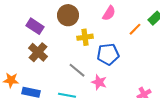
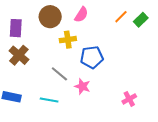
pink semicircle: (109, 13) -> (81, 15), moved
purple rectangle: (35, 26) -> (16, 28), turned 60
orange line: (135, 29) -> (121, 17), moved

